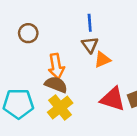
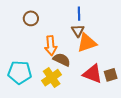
orange triangle: (102, 60) -> (87, 43), size x1.5
brown semicircle: (56, 84) -> (62, 60), moved

